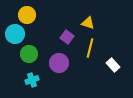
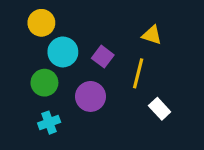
yellow triangle: (88, 23) -> (152, 35), moved
cyan circle: (15, 34) -> (63, 52), moved
white rectangle: (113, 65) -> (160, 109), moved

